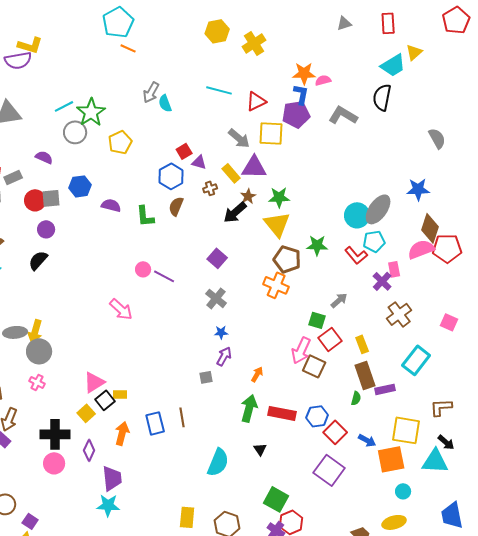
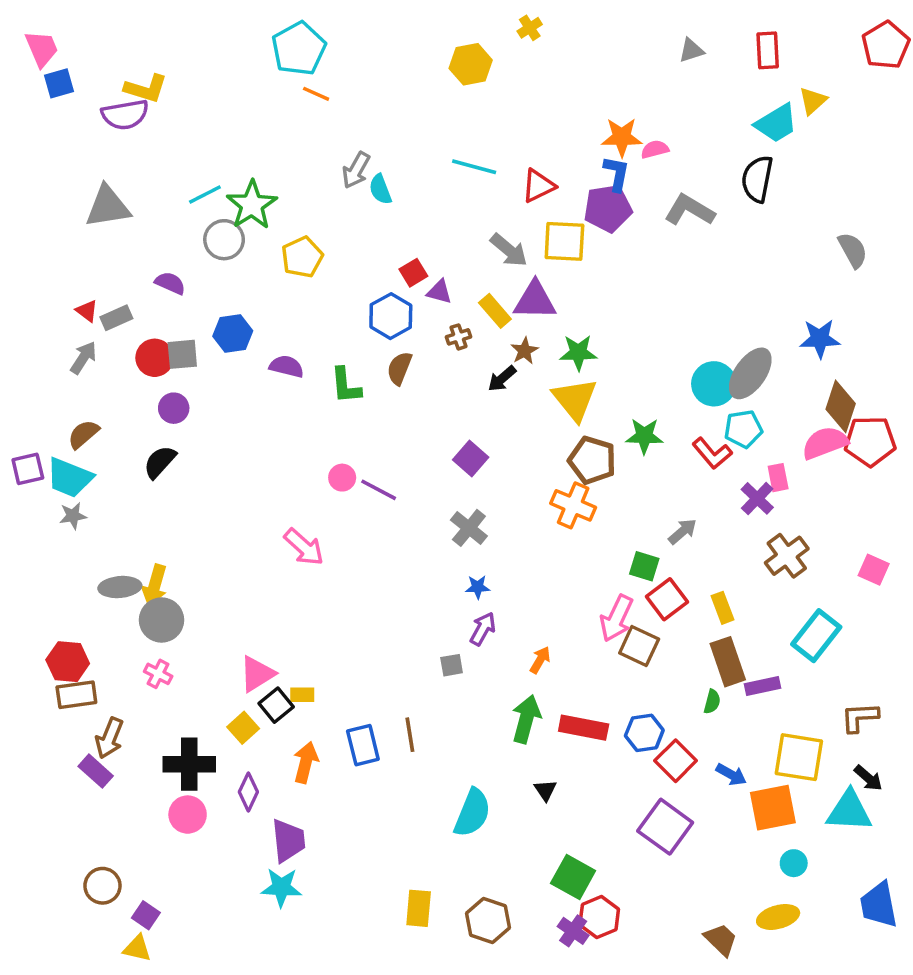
yellow cross: (254, 43) -> (530, 28), moved, size x0.6
black arrow: (235, 212) -> (502, 379), size x0.7

